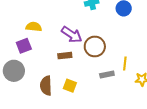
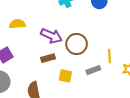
yellow semicircle: (34, 27) -> (17, 24), moved
yellow square: (70, 86) -> (65, 76), moved

